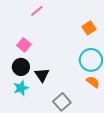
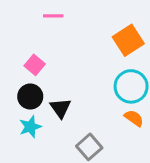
pink line: (37, 11) -> (53, 16), turned 40
orange square: (89, 28) -> (128, 40), size x1.5

